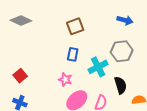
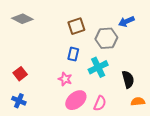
blue arrow: (125, 20) -> (126, 21), turned 140
gray hexagon: (122, 51) -> (106, 38), moved
black semicircle: (120, 85) -> (128, 79), moved

